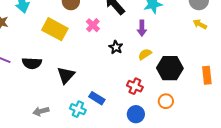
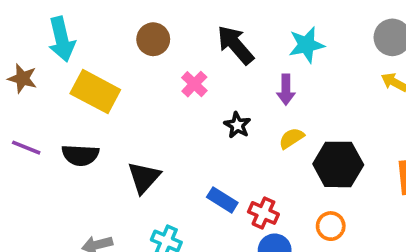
yellow rectangle: (55, 29) -> (95, 92), moved
red cross: (135, 86) -> (263, 213), moved
blue rectangle: (97, 98) -> (222, 200), moved

